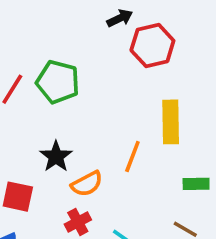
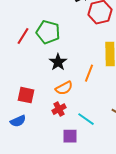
black star: (56, 156) -> (58, 62), moved

